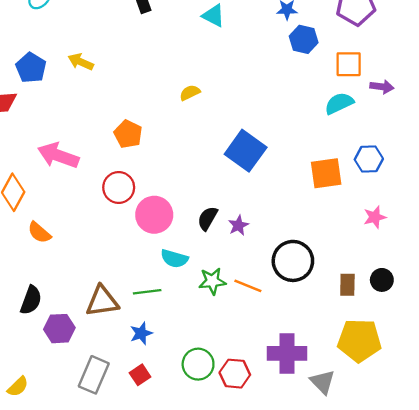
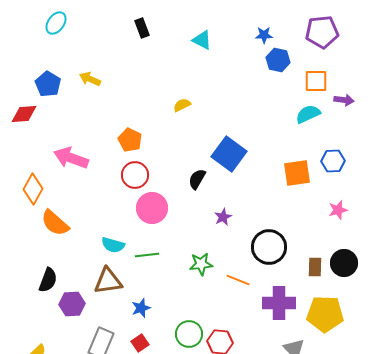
red circle: (119, 187) -> (135, 175), moved
black semicircle: (208, 218) -> (197, 179), moved
orange semicircle: (39, 233) -> (55, 223), size x1.4
cyan semicircle: (174, 259) -> (113, 245), moved
black circle: (382, 280) -> (344, 263), size x1.4
orange line: (248, 286) -> (238, 280), moved
green line: (147, 292) -> (147, 255), moved
purple cross: (287, 353) -> (279, 303), moved

